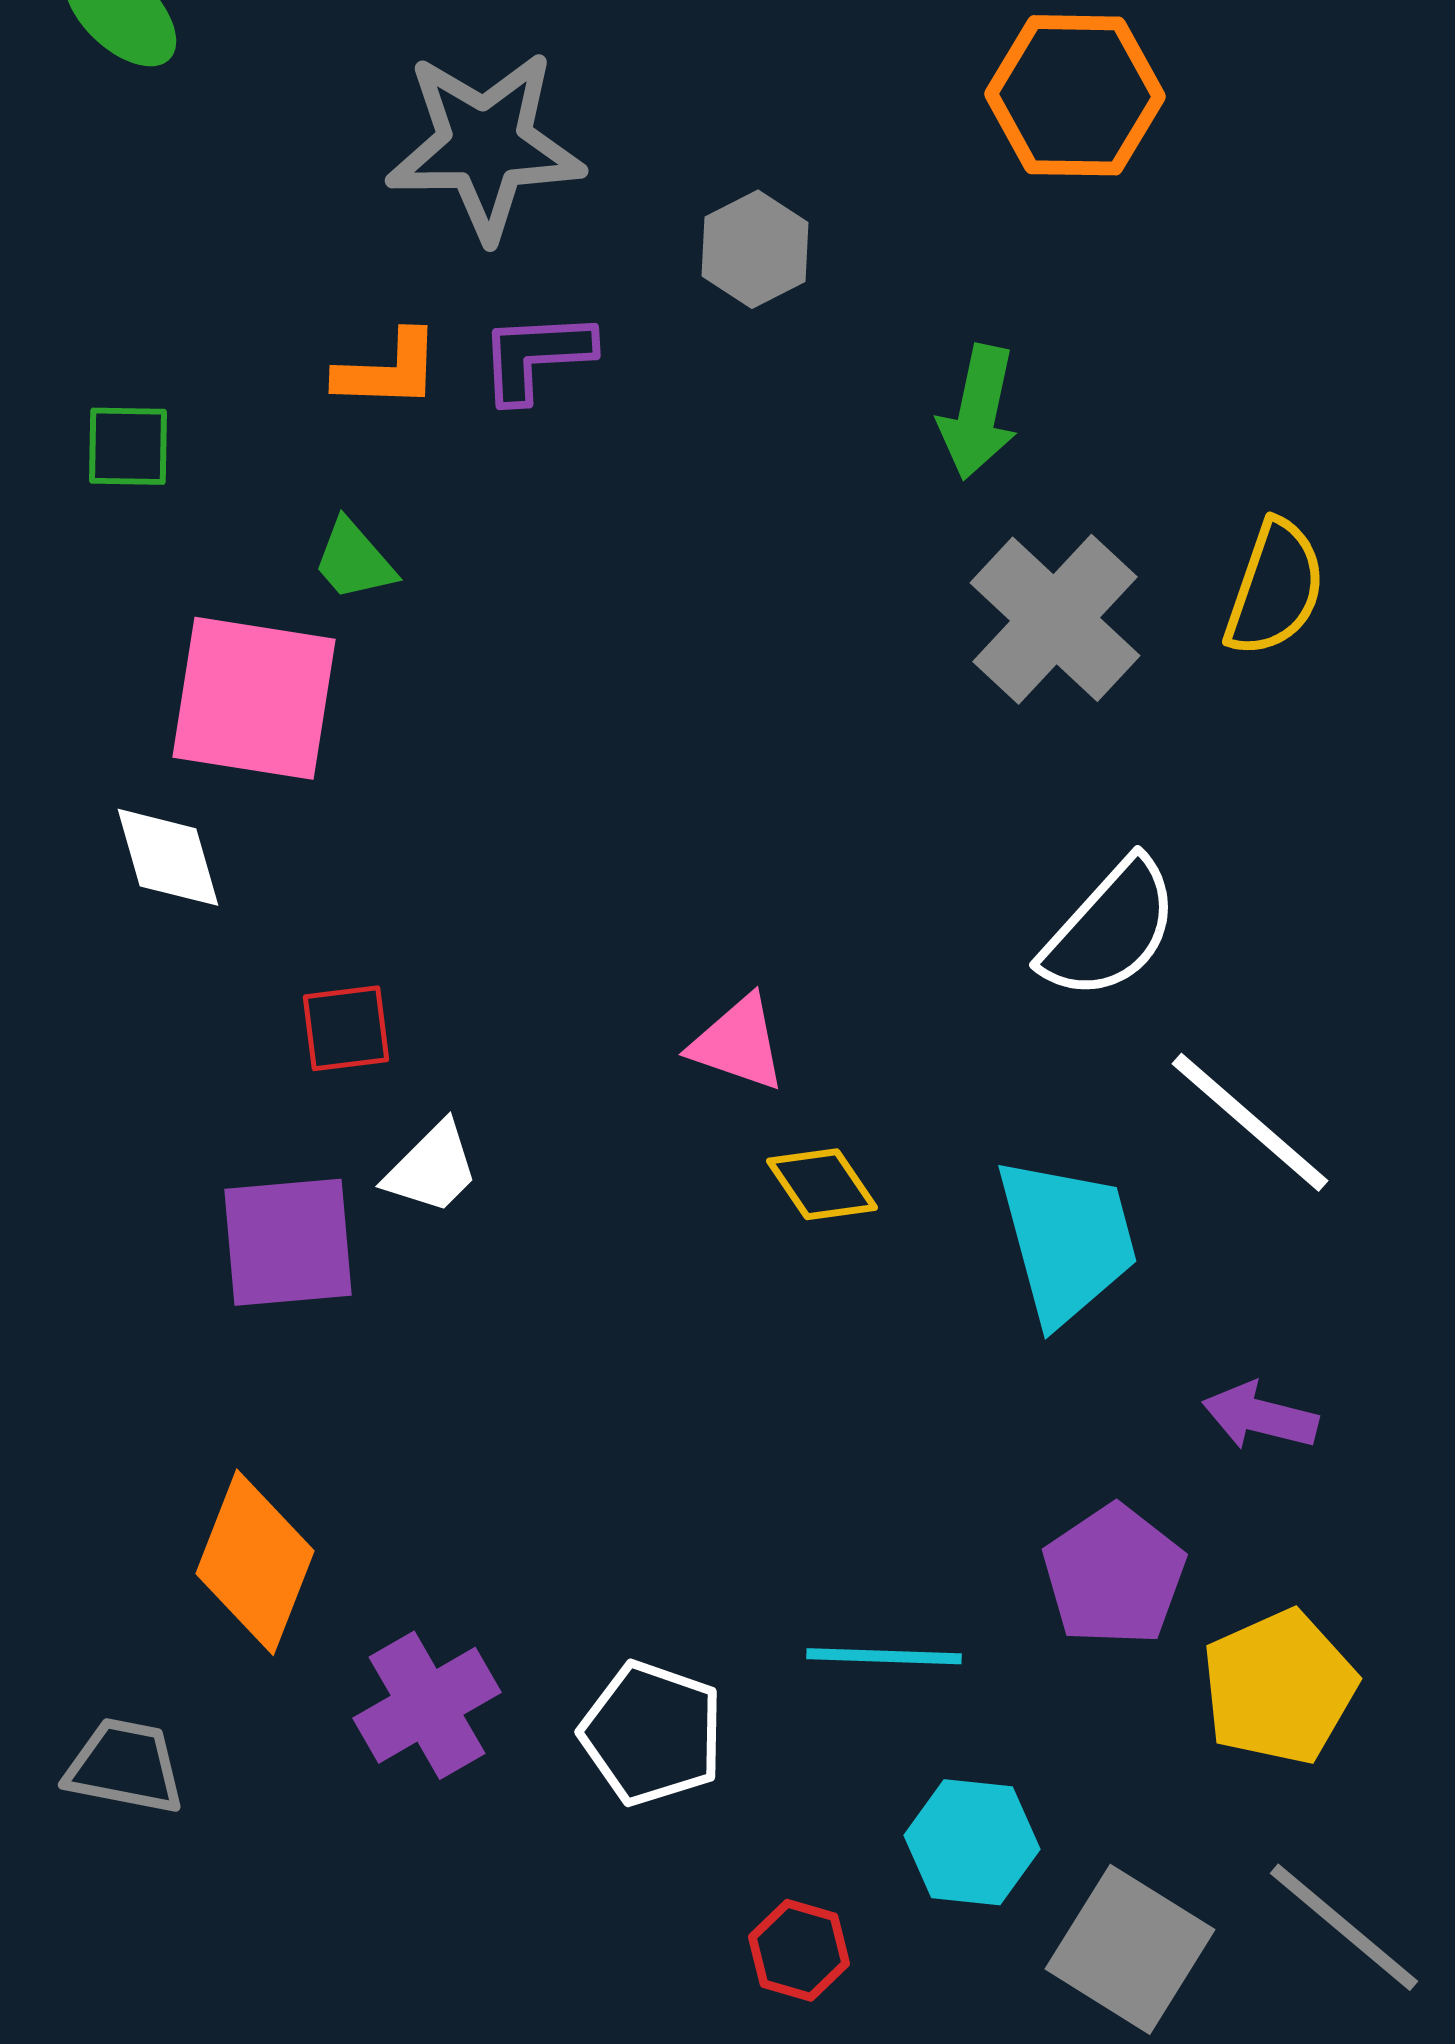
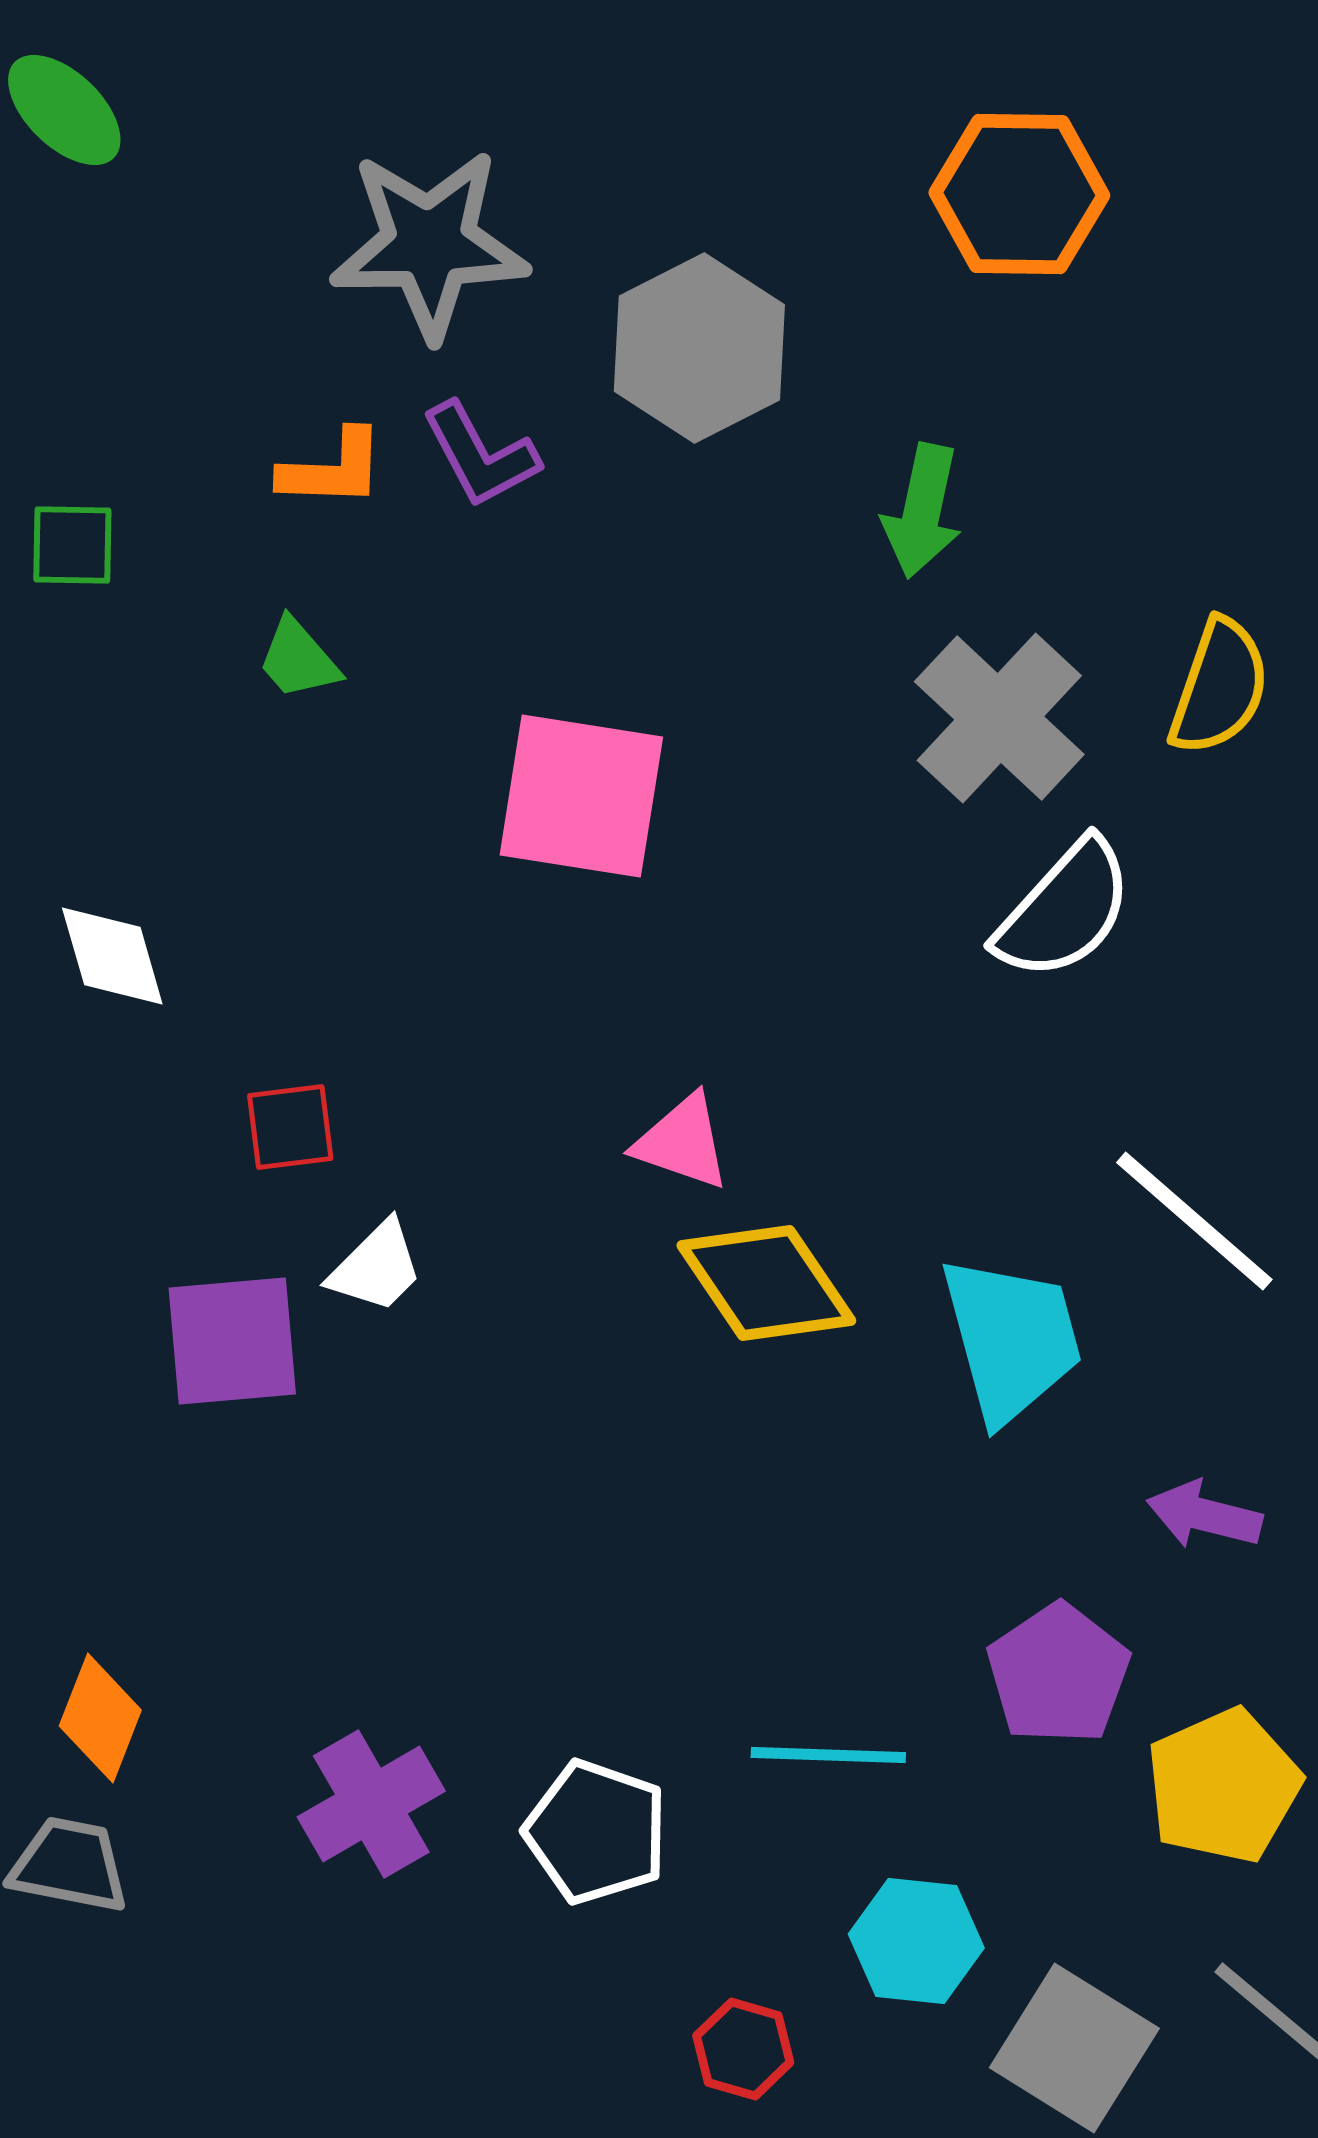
gray hexagon: (755, 249) -> (699, 348), size x1.6
purple L-shape: (536, 356) -> (480, 455), turned -115
pink square: (254, 698) -> (581, 796), moved
white semicircle: (1110, 929) -> (1064, 910), moved
yellow diamond: (822, 1184) -> (766, 1283), size x1.6
orange diamond: (255, 1562) -> (100, 1718), moved, size x0.7

